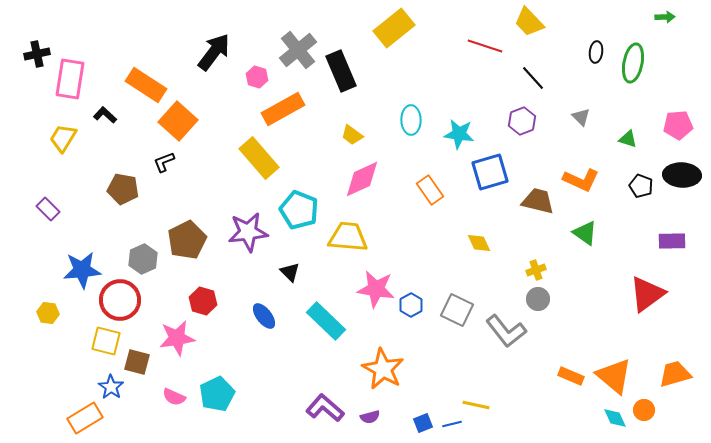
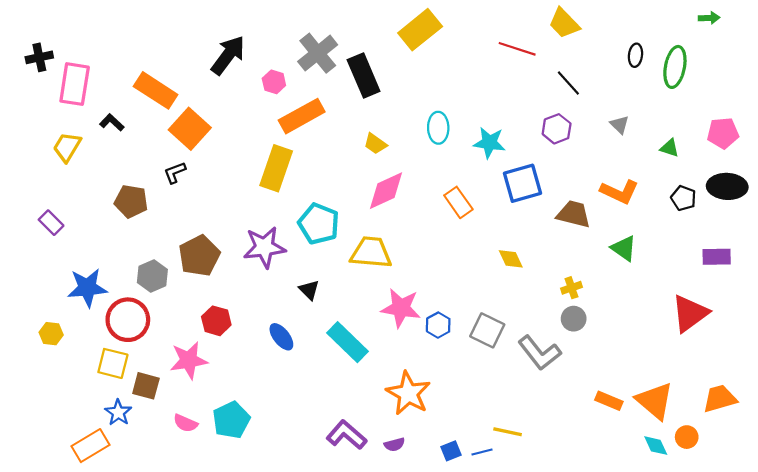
yellow rectangle: (259, 158) -> (276, 168), turned 60

